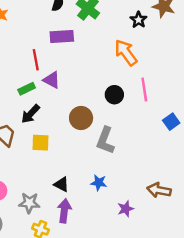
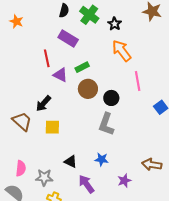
black star: (139, 20) -> (115, 24), moved
purple rectangle: (62, 37) -> (68, 39), turned 36
green rectangle: (27, 89) -> (82, 67), moved
black circle: (114, 95) -> (111, 98), moved
brown circle: (81, 118) -> (88, 89), moved
purple arrow: (64, 211) -> (86, 184), moved, turned -42

